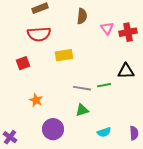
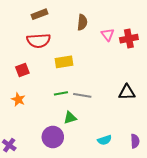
black triangle: (126, 71) -> (127, 92), moved
green line: (104, 85) -> (61, 93), moved
orange star: (36, 100) -> (18, 99), moved
green triangle: (82, 110) -> (70, 118), moved

